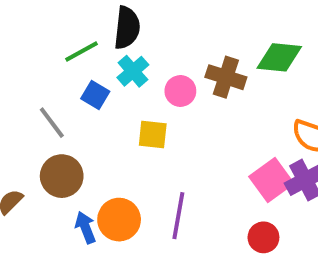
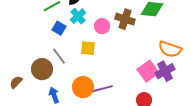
gray line: (52, 123) -> (59, 56), moved
purple line: (178, 216) -> (101, 89), turned 65
orange circle: (119, 220) -> (83, 87), moved

